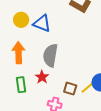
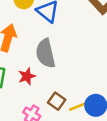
gray semicircle: (50, 55) -> (45, 53), turned -40

